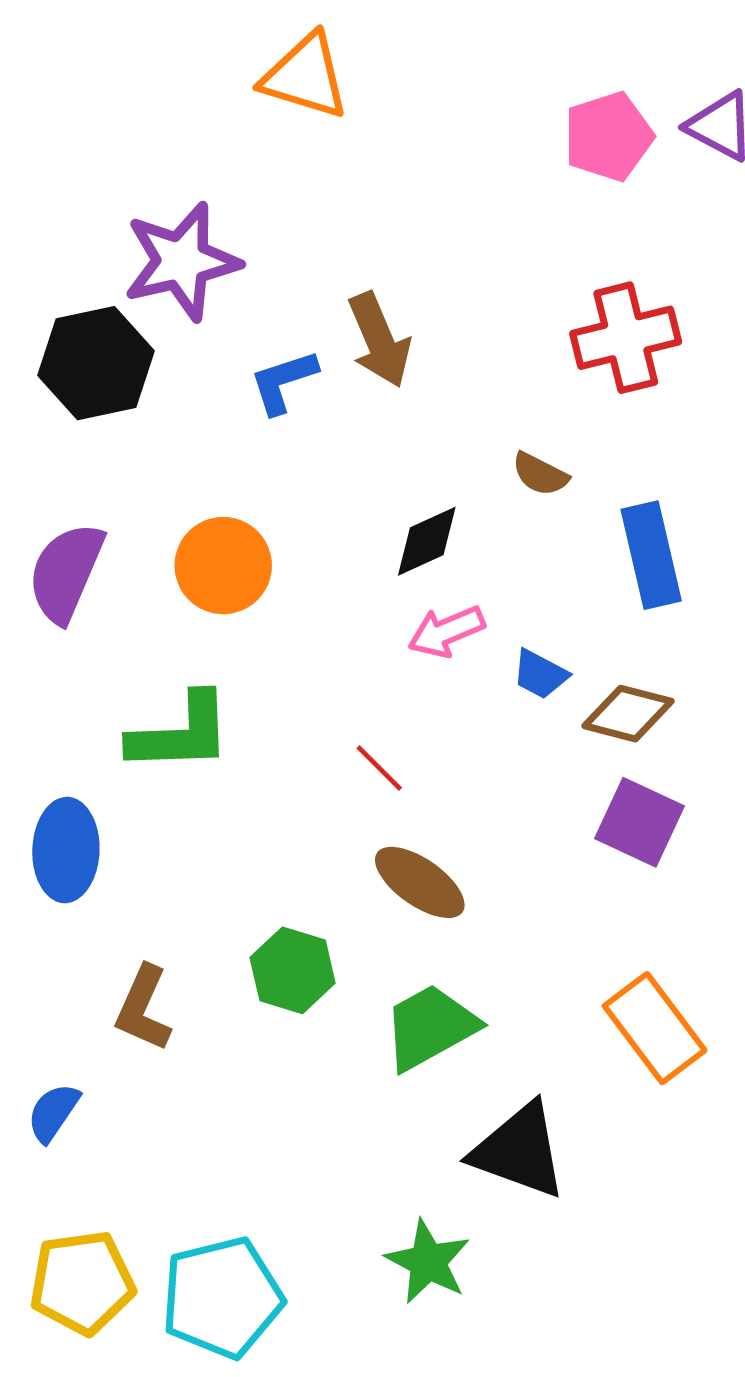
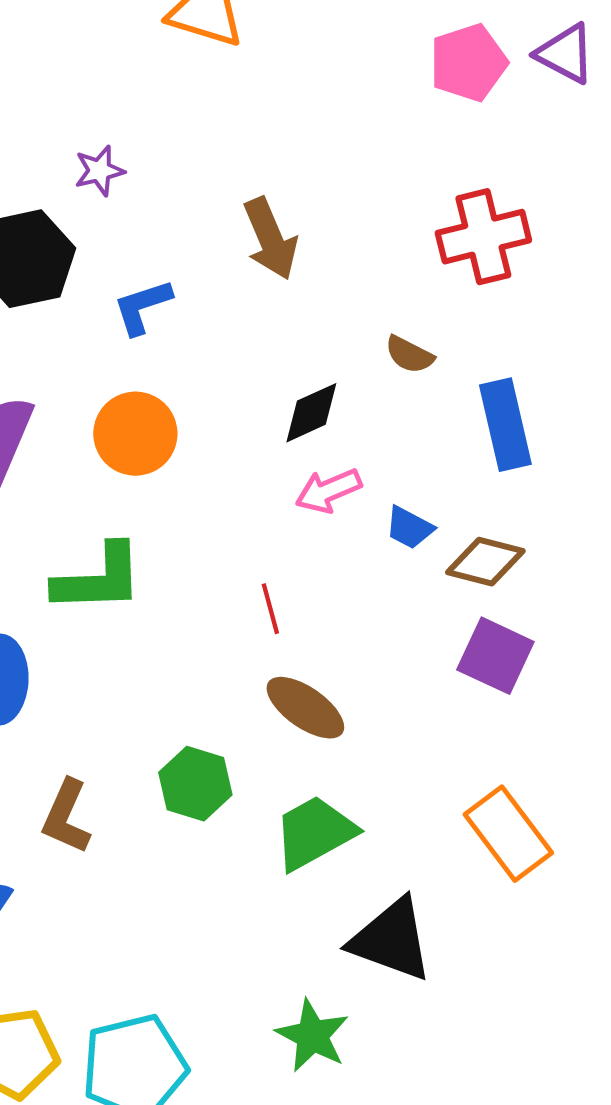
purple star: (182, 261) -> (99, 171), size x0.5
blue L-shape: (283, 382) -> (142, 307), moved
red line: (379, 768) -> (270, 609), turned 30

